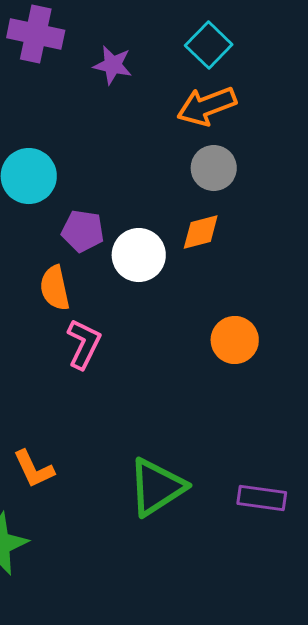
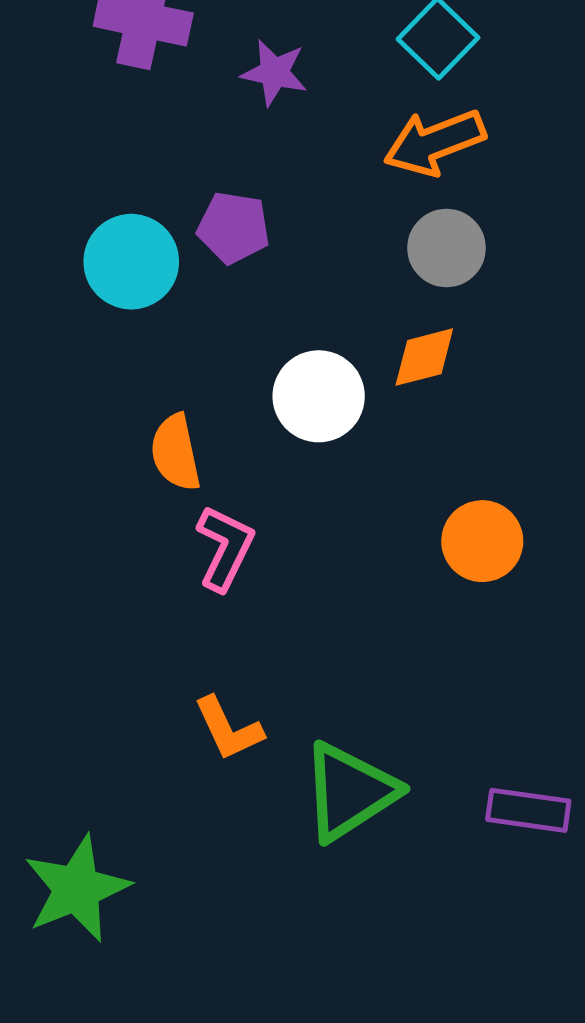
purple pentagon: (83, 231) -> (233, 228), moved
orange L-shape: (34, 469) -> (228, 729), moved

